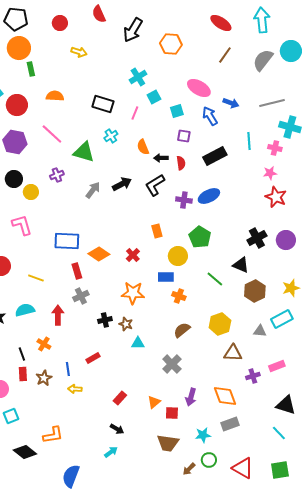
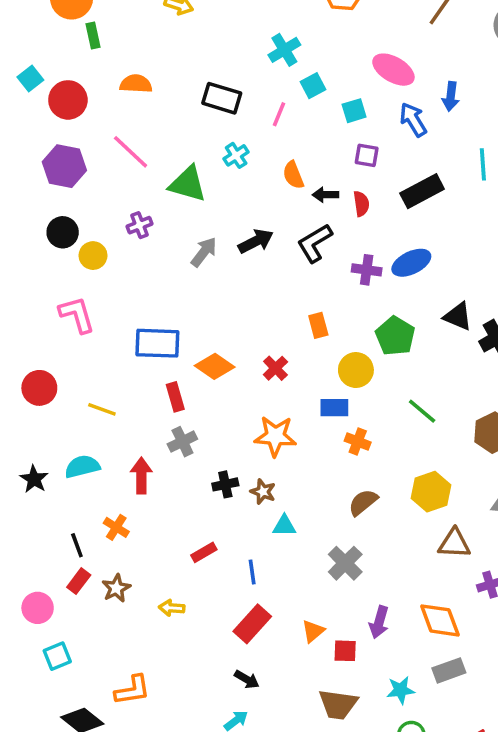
blue arrow: (231, 103) -> (451, 96), turned 77
black triangle: (241, 265) -> (458, 316), moved
blue line: (68, 369) -> (252, 572), moved
red rectangle: (23, 374) -> (79, 581), turned 40
red rectangle: (120, 398) -> (252, 624), size x1.5

